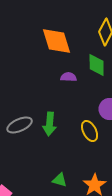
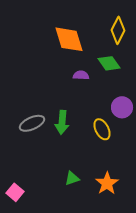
green diamond: (97, 65) -> (109, 63), turned -35
green triangle: (60, 180) -> (72, 178), turned -35

